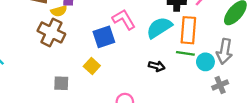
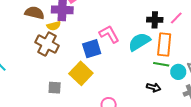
yellow square: (92, 66) -> (81, 73), size x1.6
black arrow: (157, 66) -> (154, 87), moved

